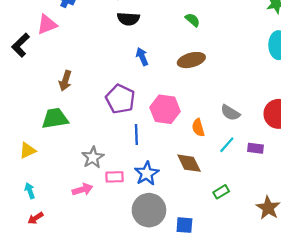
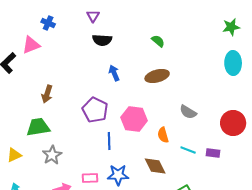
gray semicircle: (230, 113) -> (188, 112), moved
cyan line: (227, 145) -> (188, 150), turned 70
gray star: (93, 157) -> (52, 155), moved
blue star: (147, 173) -> (118, 175), turned 30

